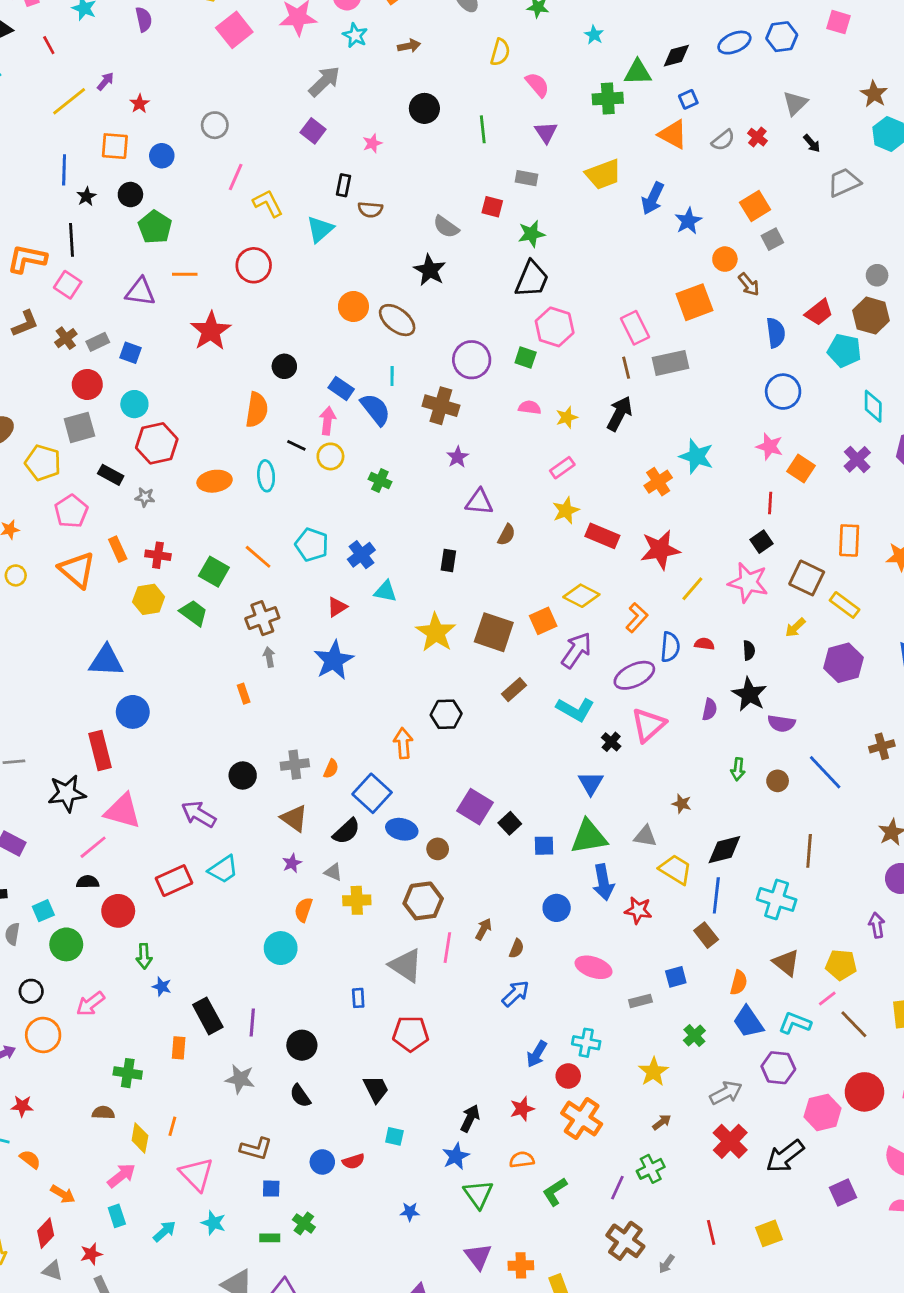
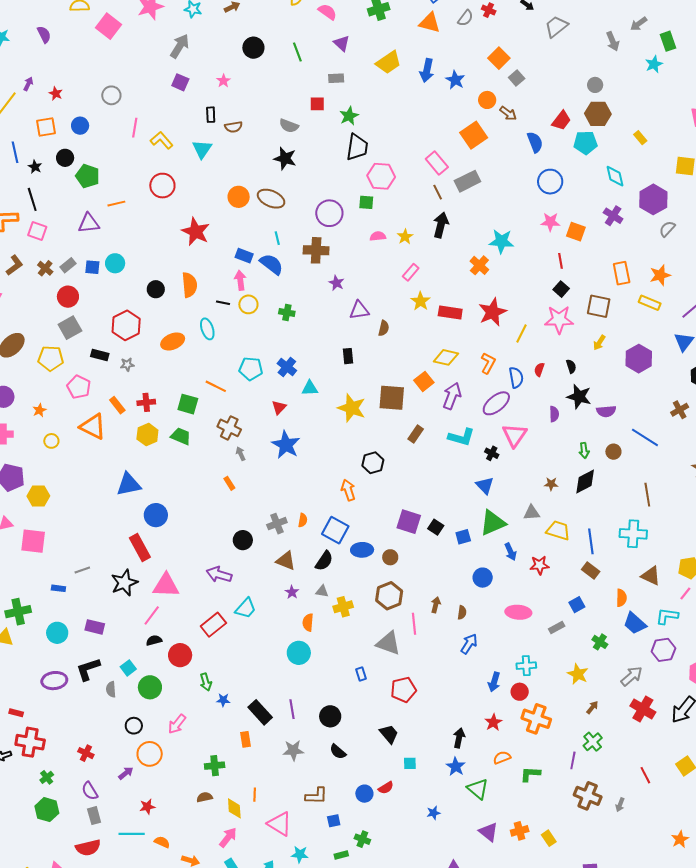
red star: (211, 331) -> (196, 232), moved
black circle: (284, 366) -> (156, 289), moved
cyan circle: (134, 404) -> (115, 263), moved
yellow rectangle: (845, 605) -> (650, 303), moved
brown cross: (262, 618) -> (229, 428), turned -30
red semicircle: (704, 644) -> (539, 370), turned -64
black diamond: (724, 850) -> (585, 482), moved
blue arrow: (603, 882) -> (511, 552), size x0.7
green L-shape: (555, 1192) -> (530, 774), turned 50

